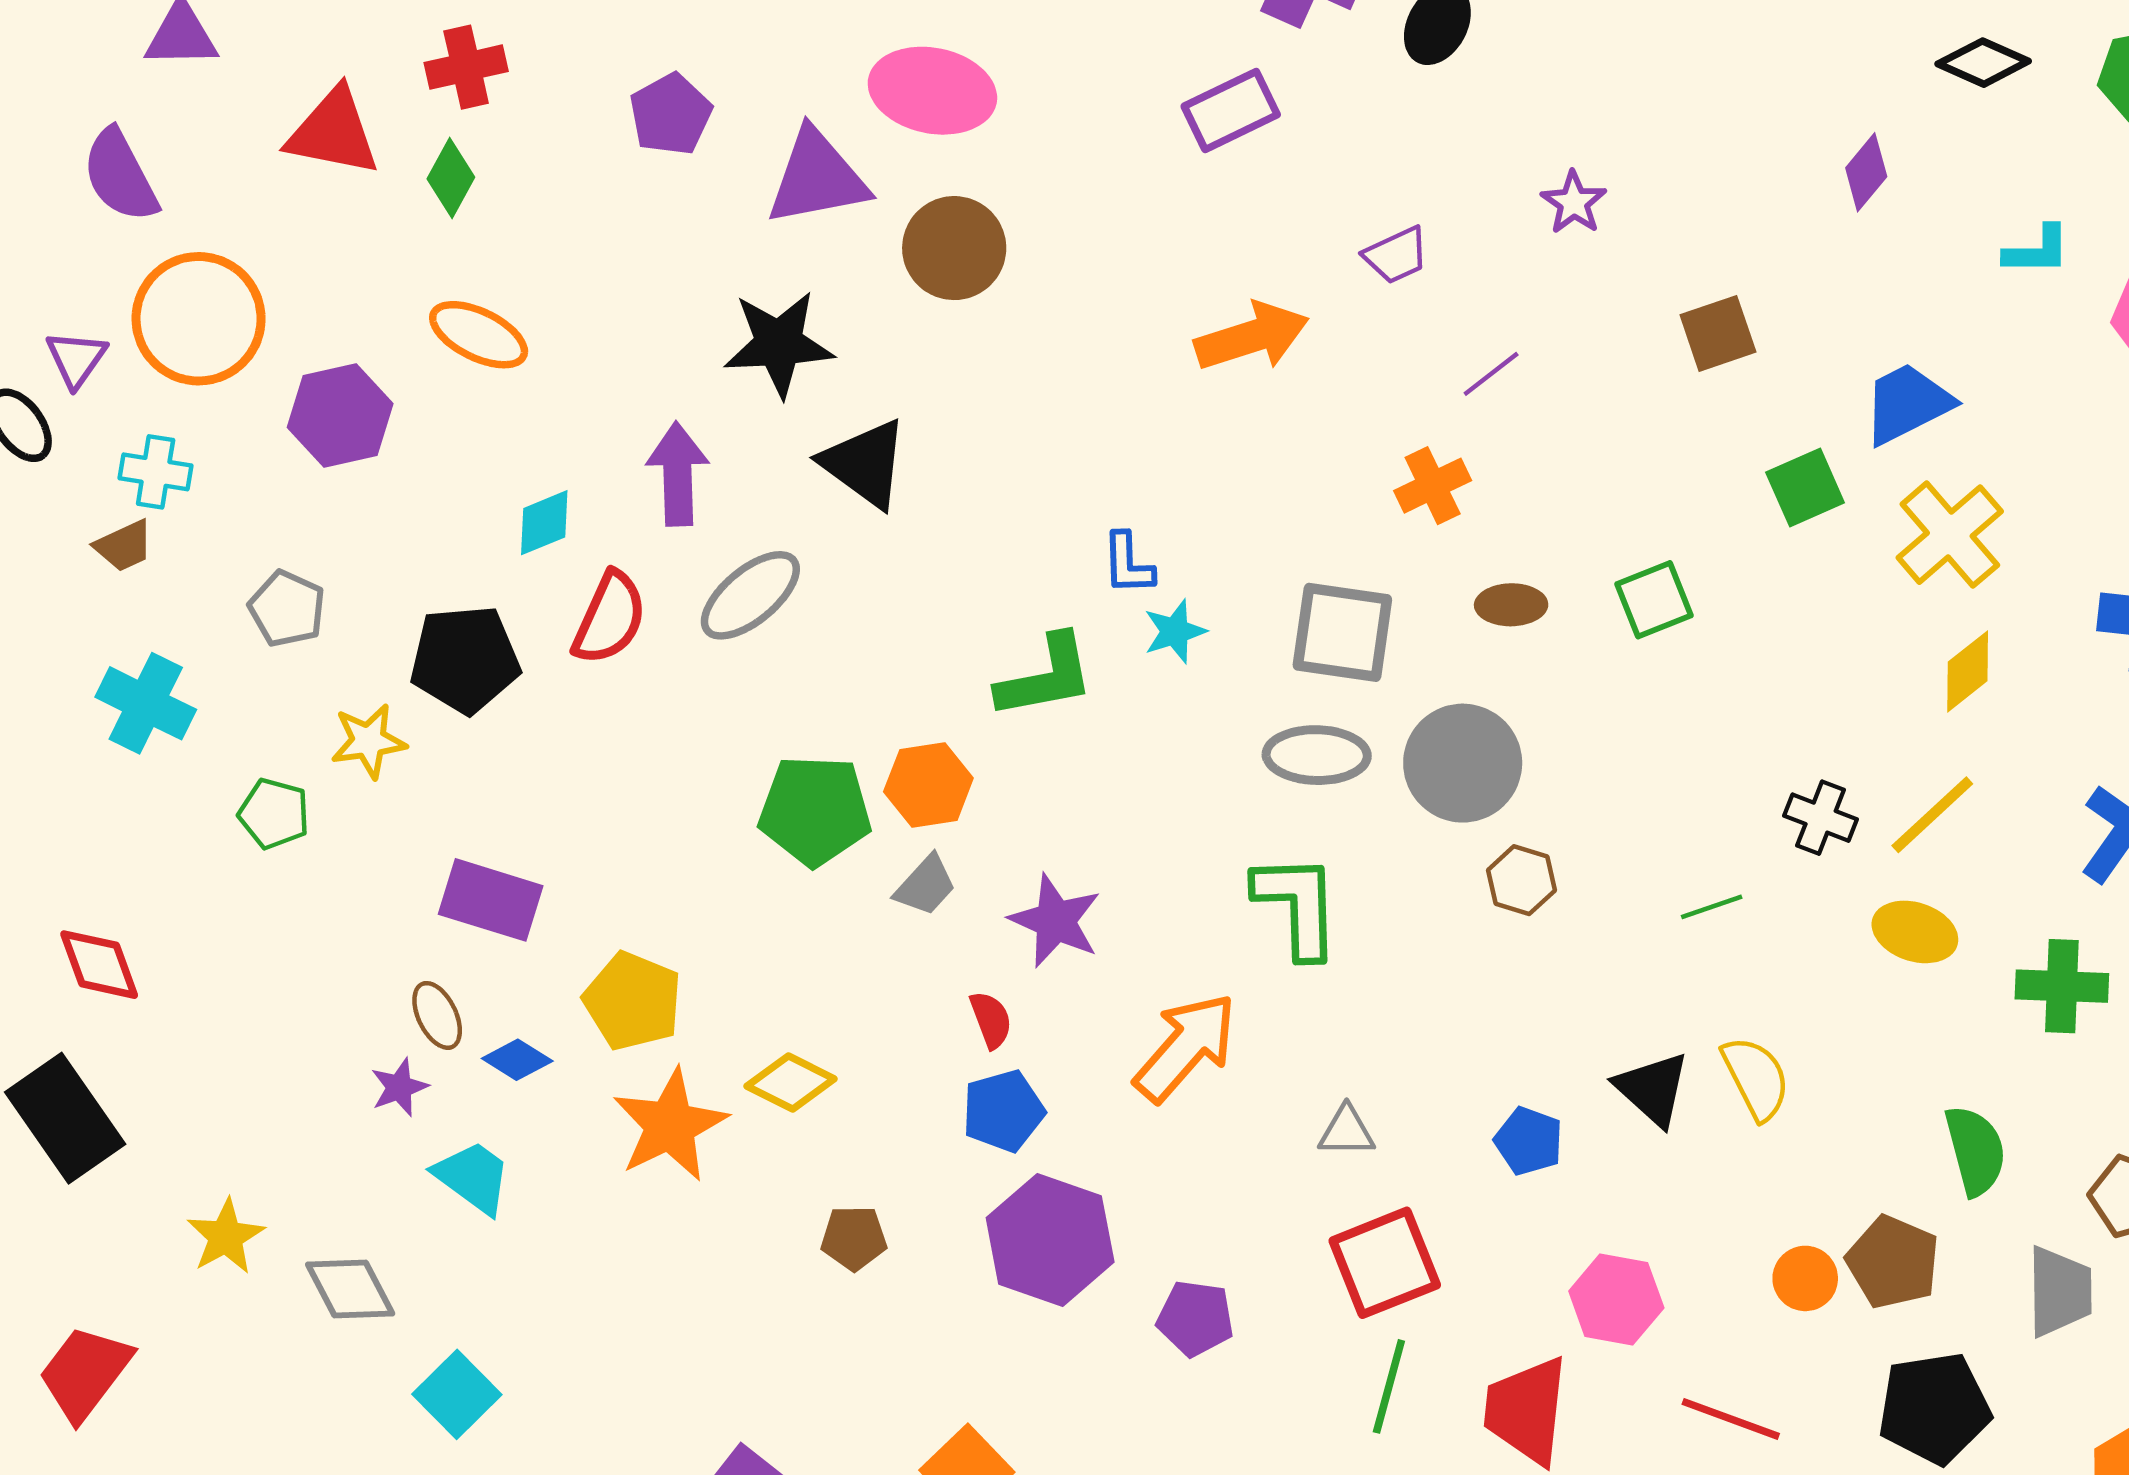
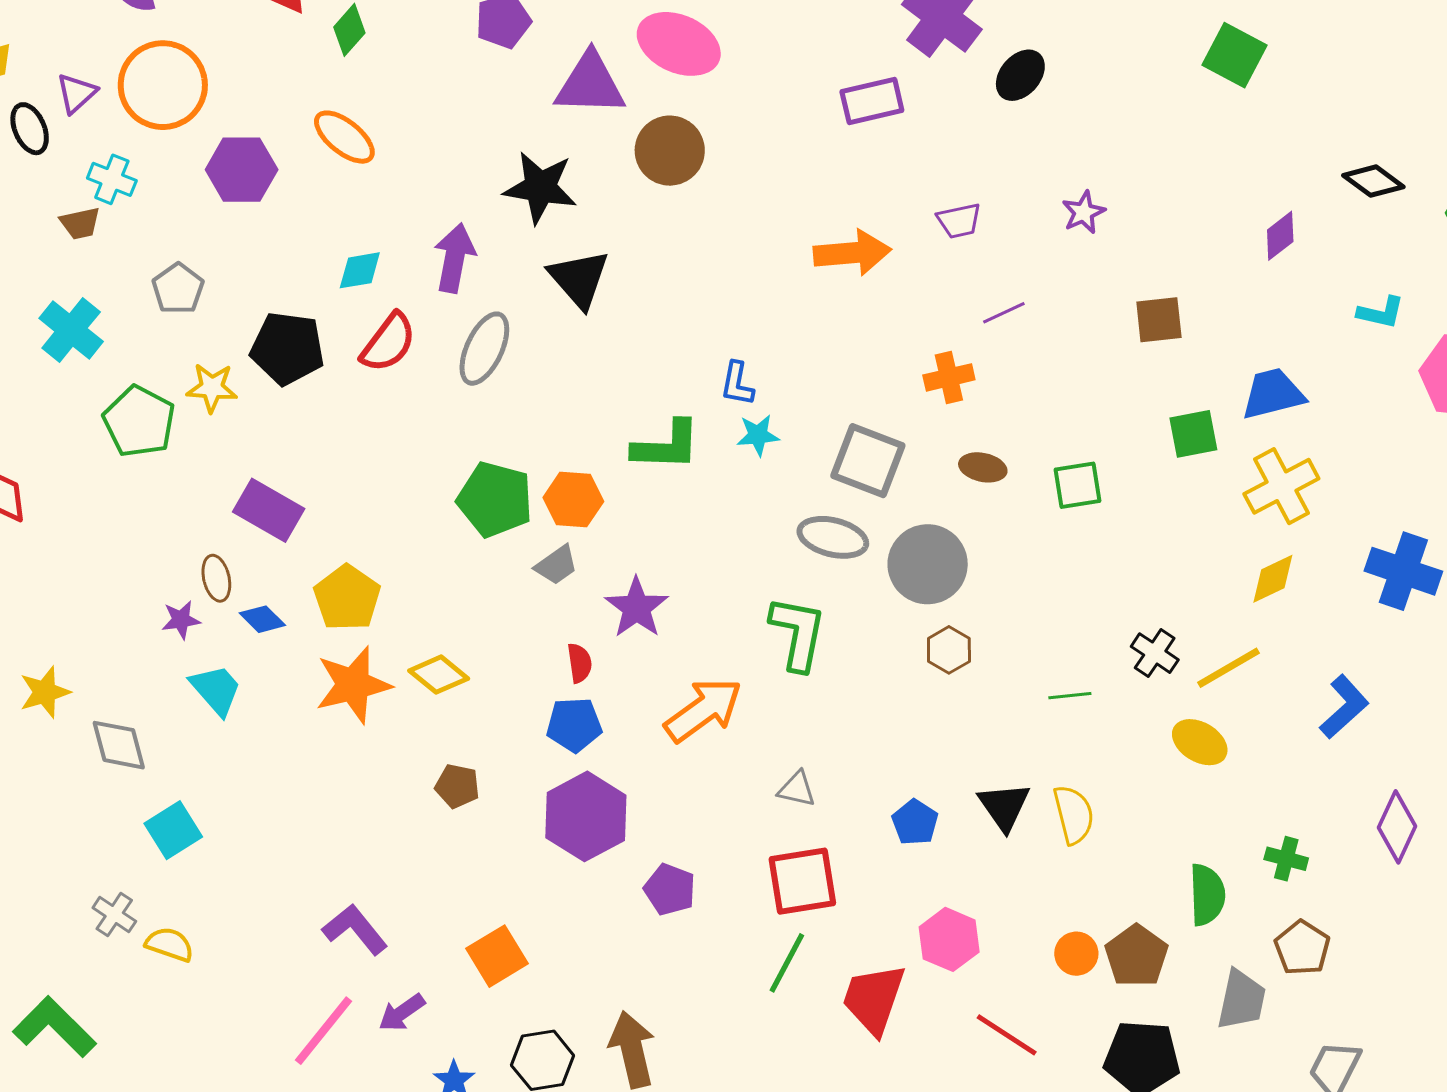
gray ellipse: (750, 595) -> (484, 349), turned -38
green pentagon: (274, 814) -> (139, 421), size x1.5
green cross: (2062, 986) -> (1286, 859), moved, size x0.7

